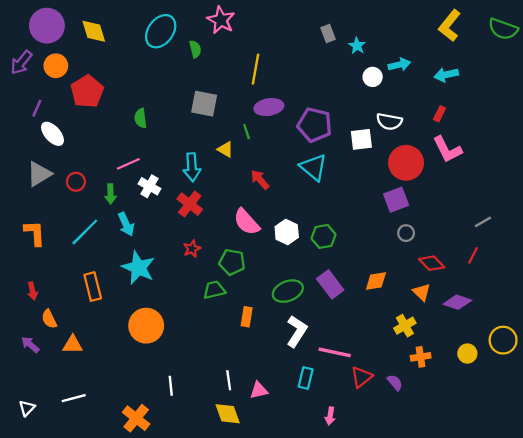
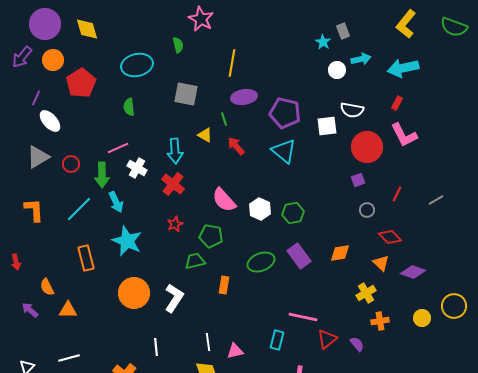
cyan ellipse: (161, 31) -> (137, 65), moved, turned 40
gray rectangle: (328, 33) -> (343, 31), moved
cyan arrow: (446, 75) -> (403, 68), size x1.4
red arrow: (260, 180) -> (236, 146), moved
green arrow: (110, 194) -> (102, 175), size x1.4
purple square: (396, 200) -> (358, 180), size x0.6
red line: (473, 255) -> (397, 194), moved
red arrow: (32, 291) -> (16, 262), moved
white L-shape: (297, 331) -> (174, 298), moved

